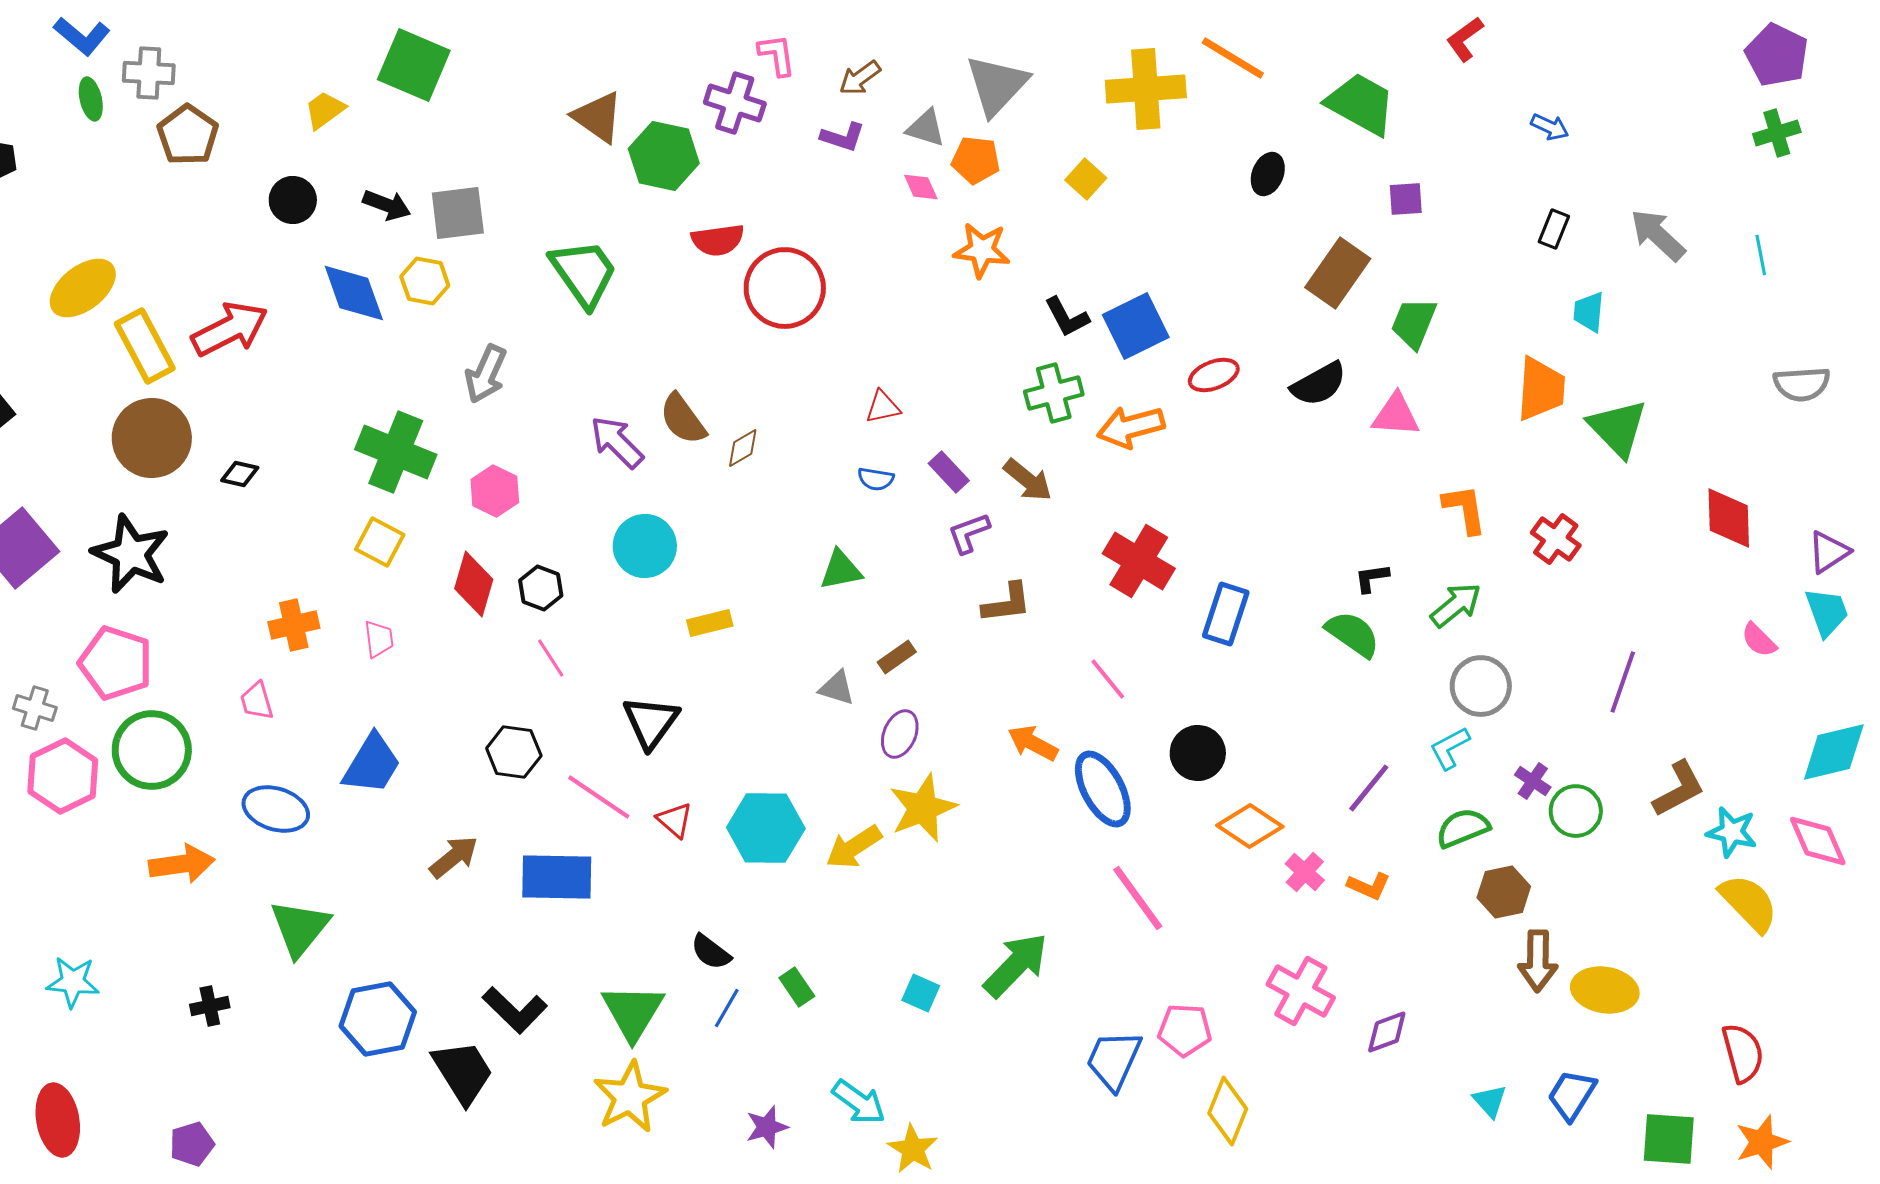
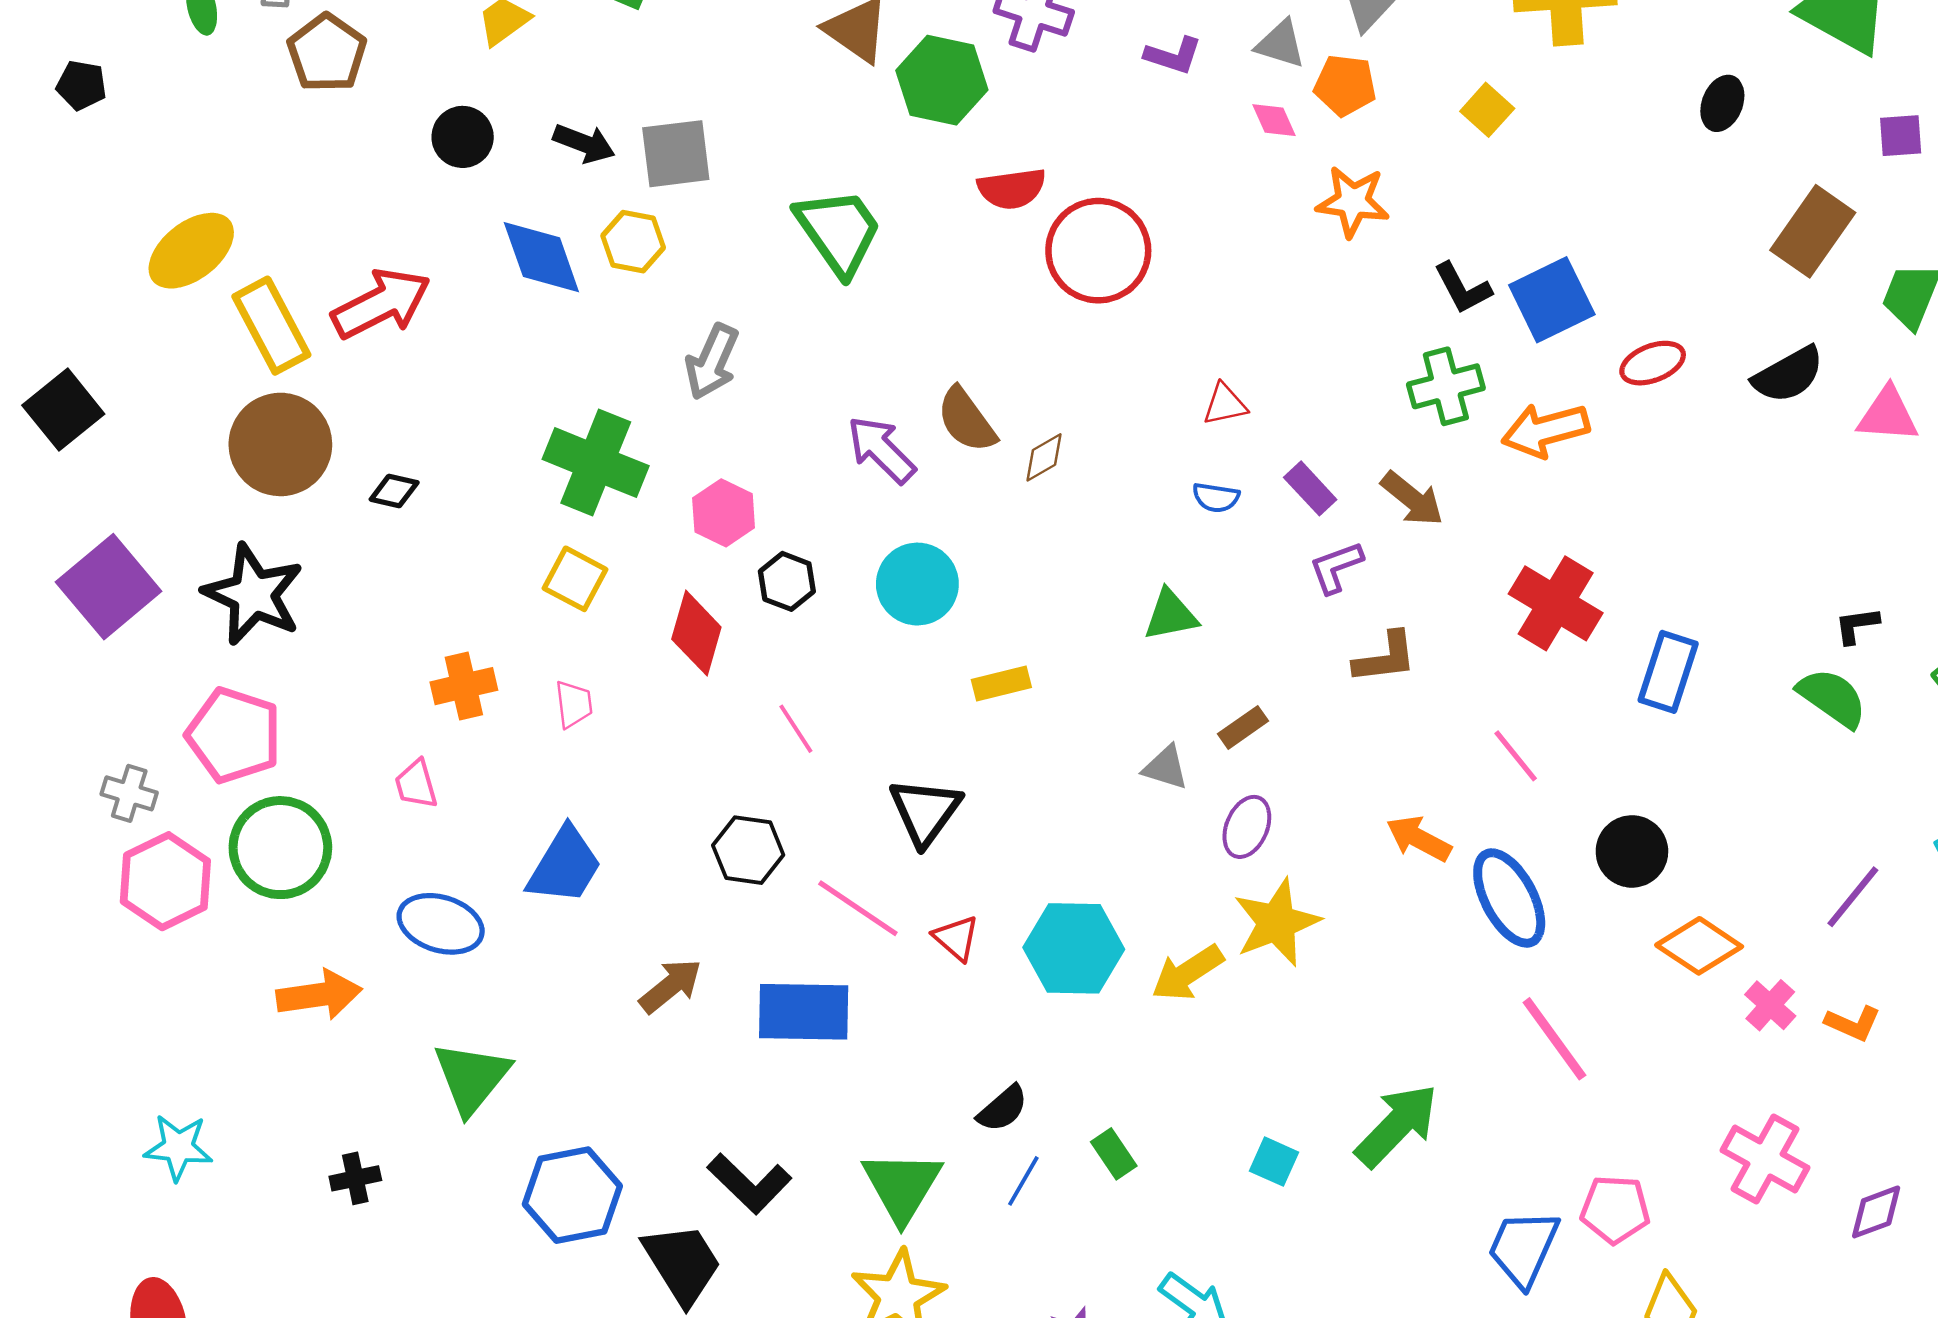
black hexagon: (541, 588) -> (787, 581), moved
black semicircle: (711, 952) -> (1003, 1109), turned -78

